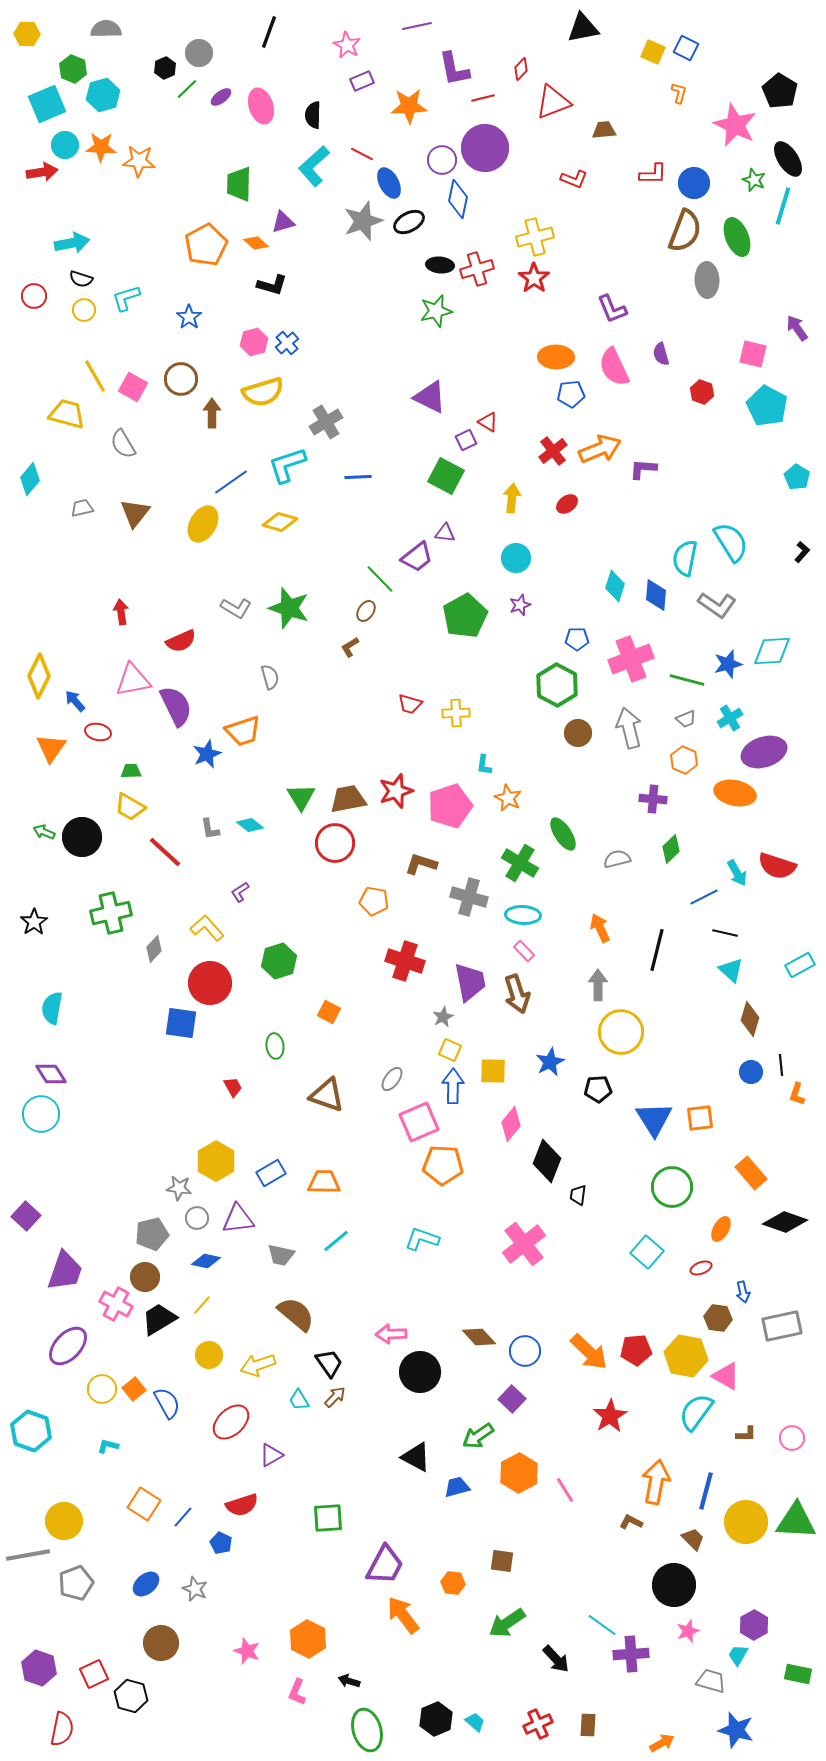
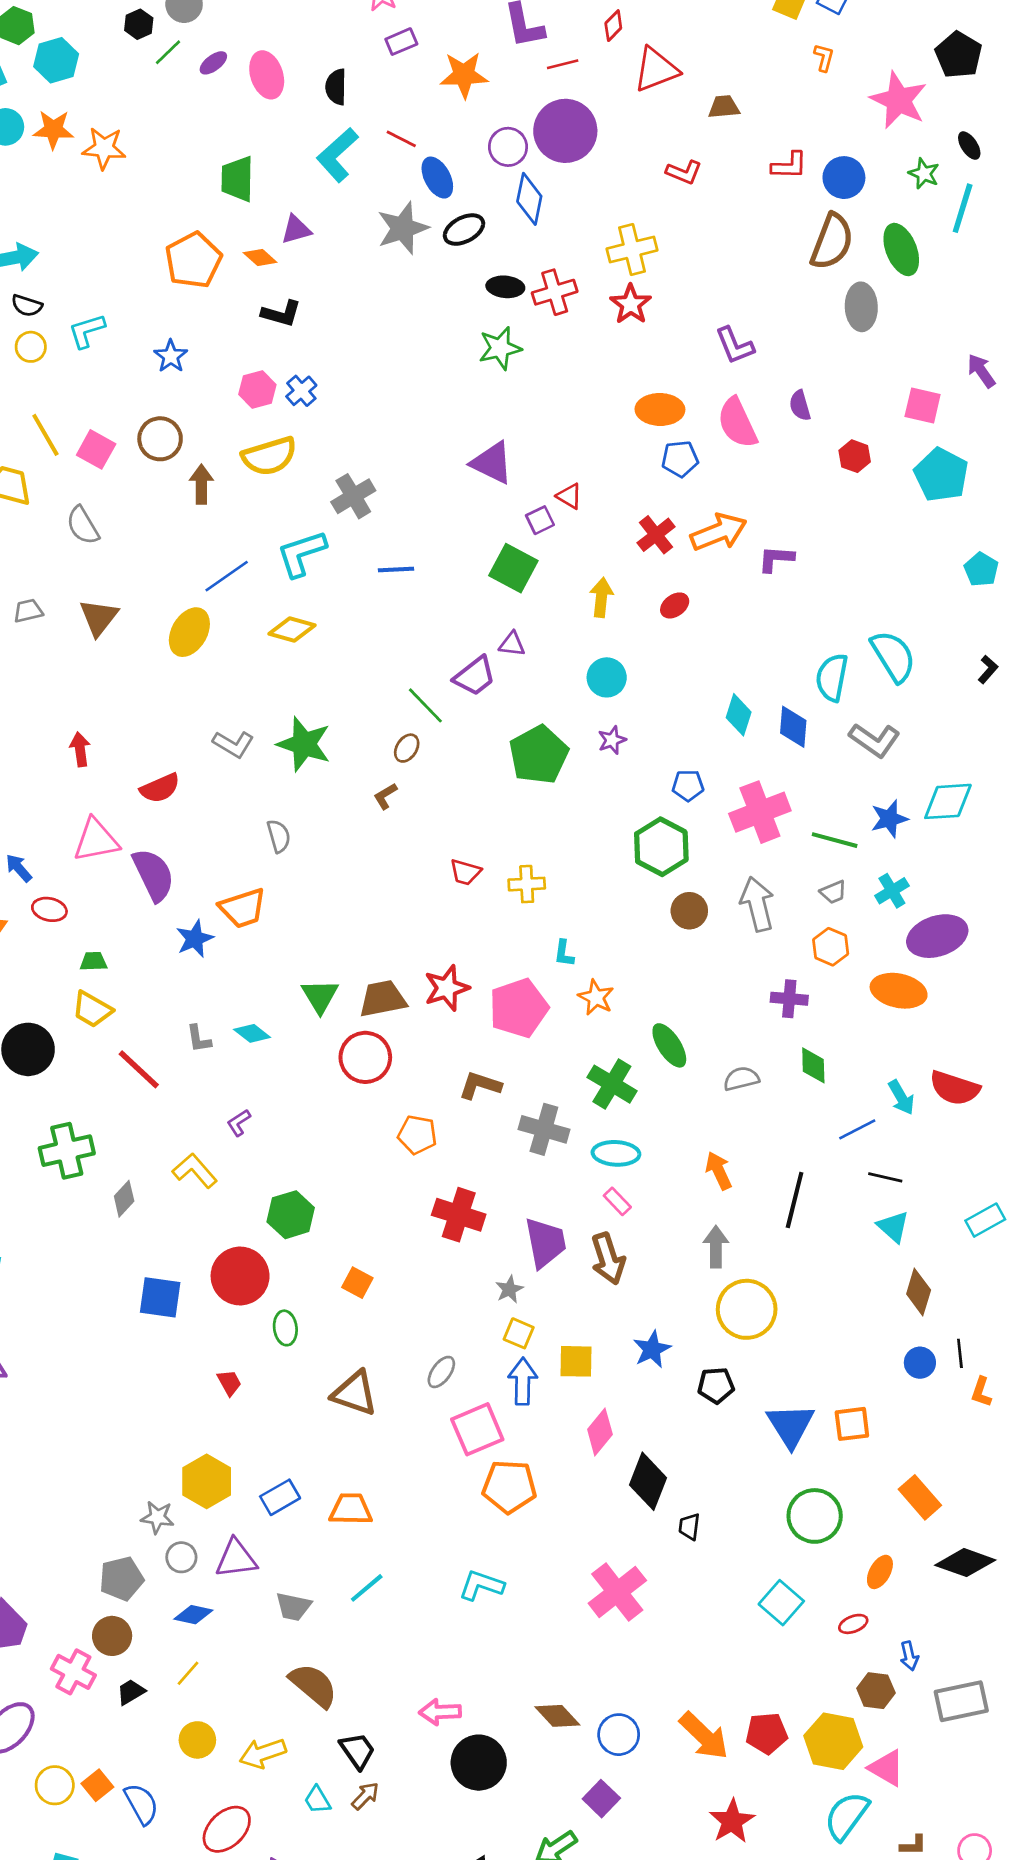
black ellipse: (788, 159) -> (969, 146), size x0.6
green diamond: (671, 849) -> (813, 1065), turned -48
red circle: (210, 983) -> (240, 1276), moved
black trapezoid: (159, 1319) -> (131, 1692), size x0.6

